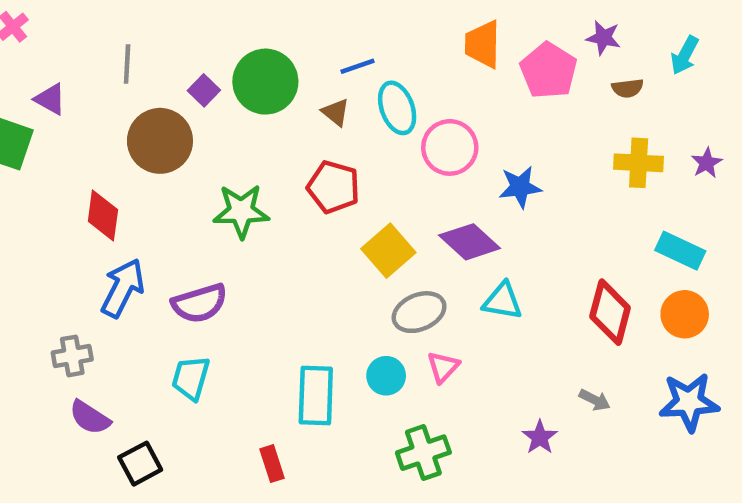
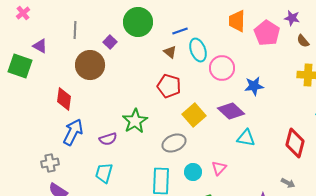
green circle: (265, 82) -> (138, 22), moved
brown semicircle: (628, 88) -> (303, 41), turned 56
green star: (241, 211) -> (135, 121), moved, turned -30
purple semicircle: (200, 303) -> (108, 139), size x0.7
gray ellipse: (419, 312) -> (174, 143), moved

